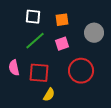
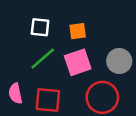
gray circle: (94, 33) -> (119, 61), moved
pink square: (62, 44) -> (78, 62), size x1.5

